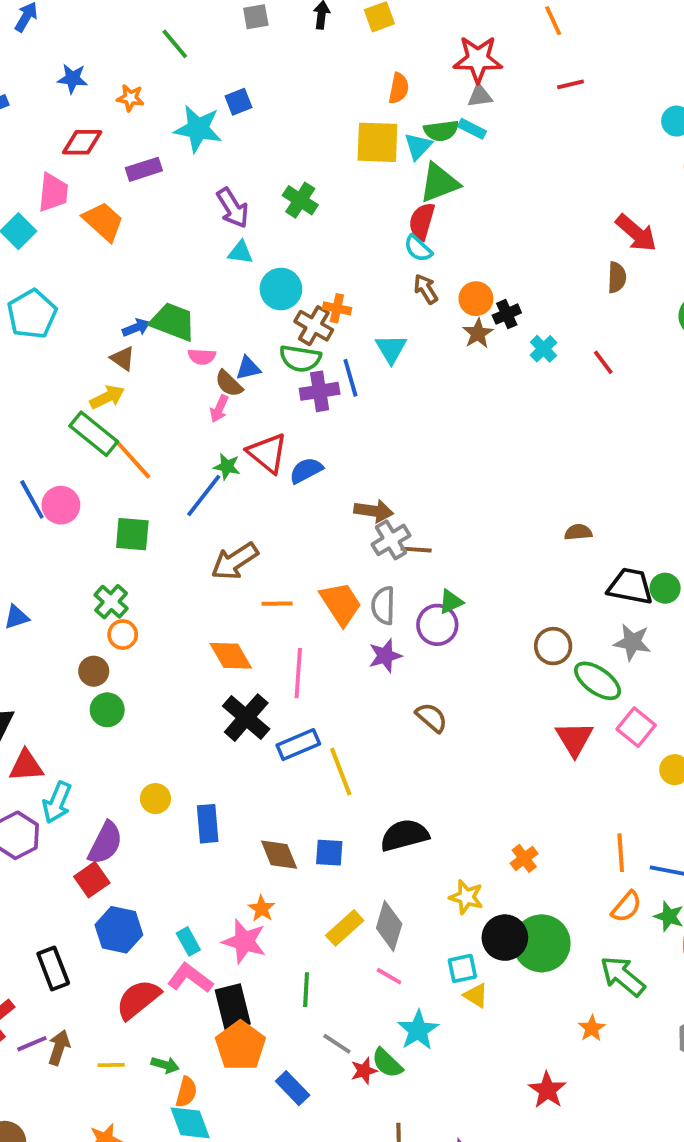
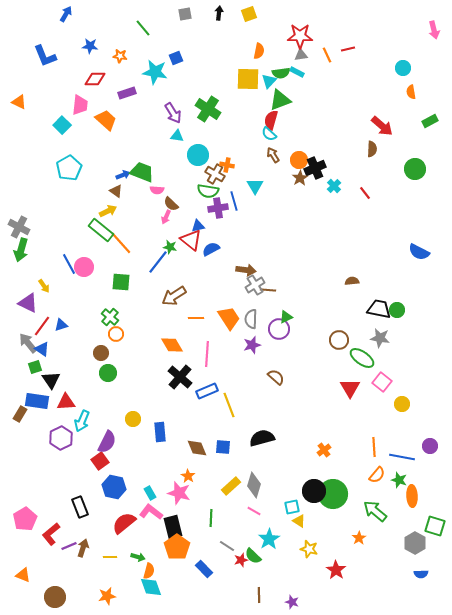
orange line: (553, 21) -> (327, 55), moved
green cross: (300, 200) -> (208, 109), size x1.4
black cross: (507, 314) -> (315, 168), size x1.5
blue triangle: (248, 368) -> (198, 226), moved
yellow star: (466, 897) -> (309, 549), moved

